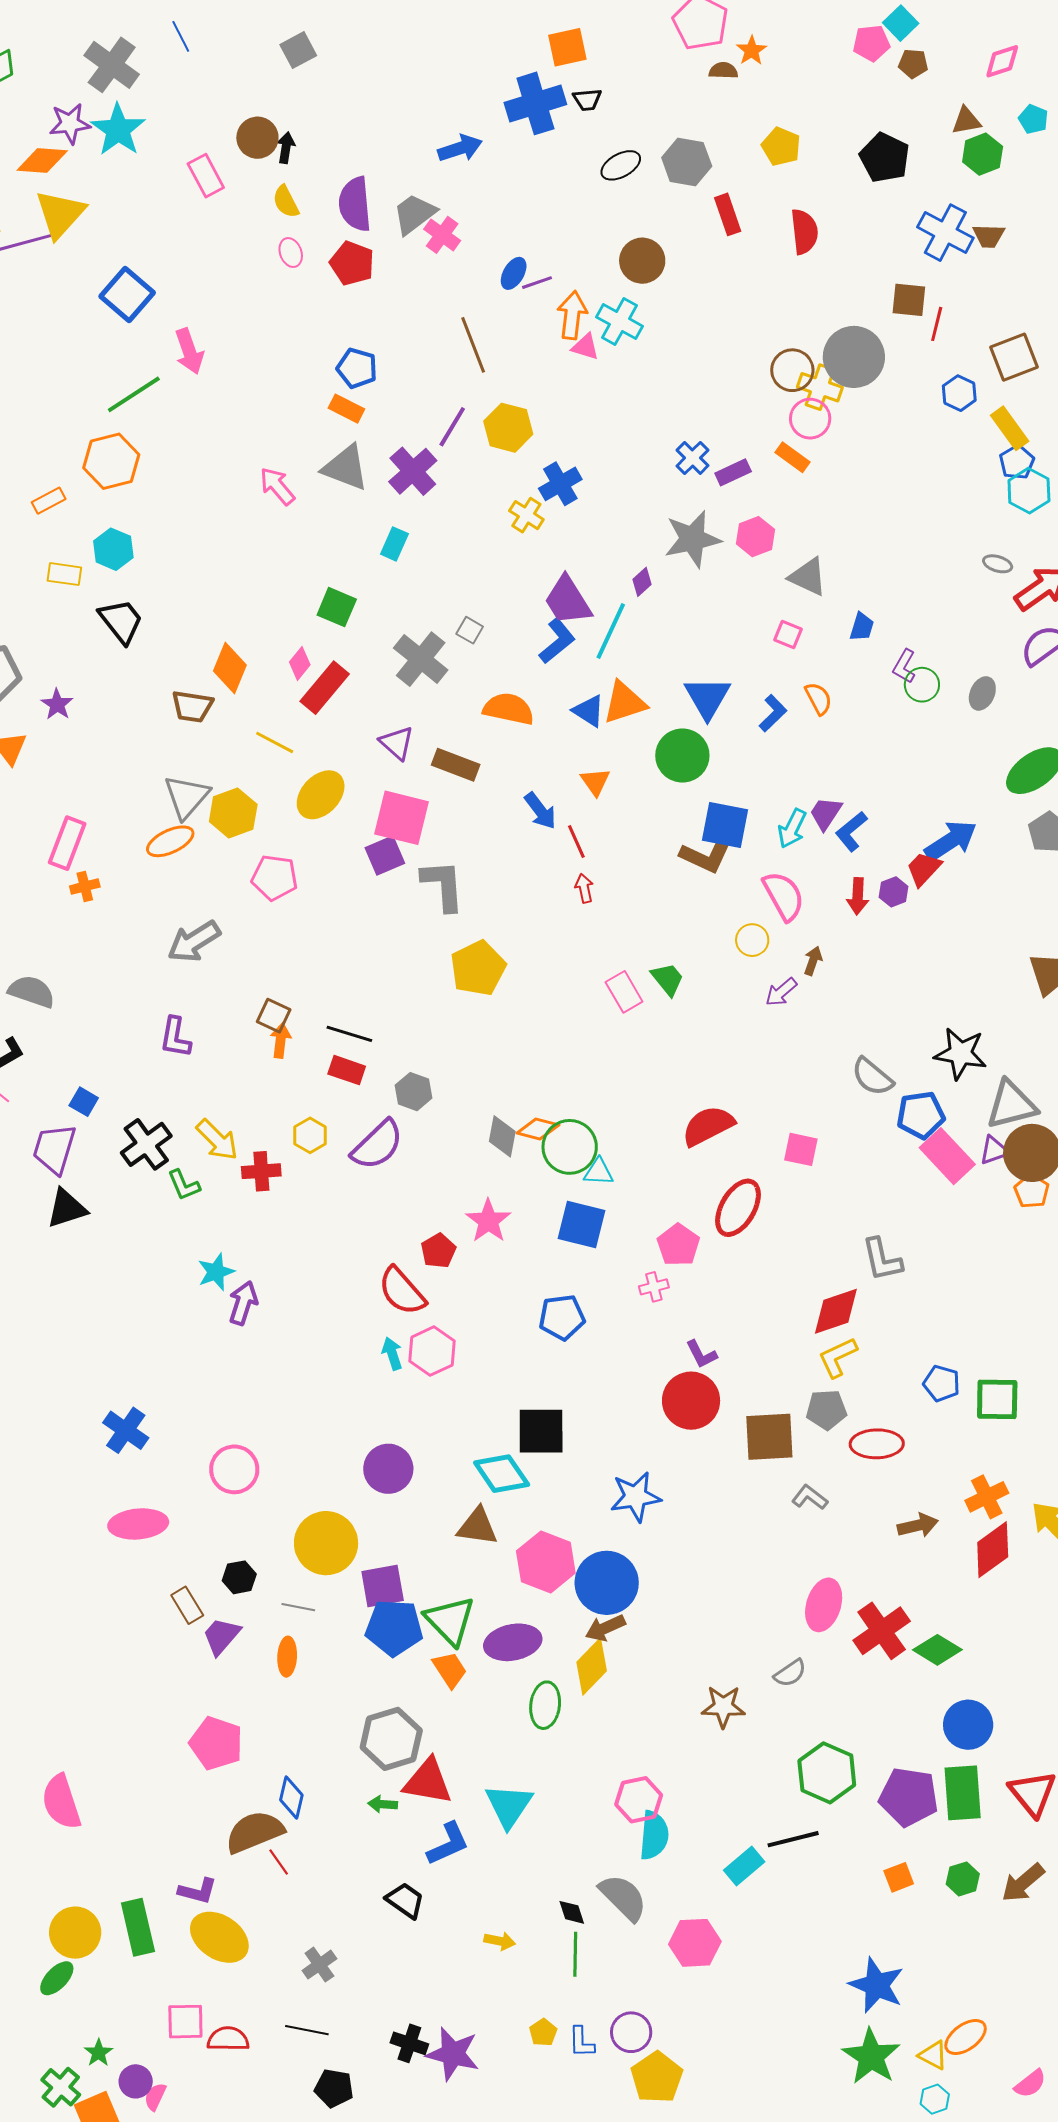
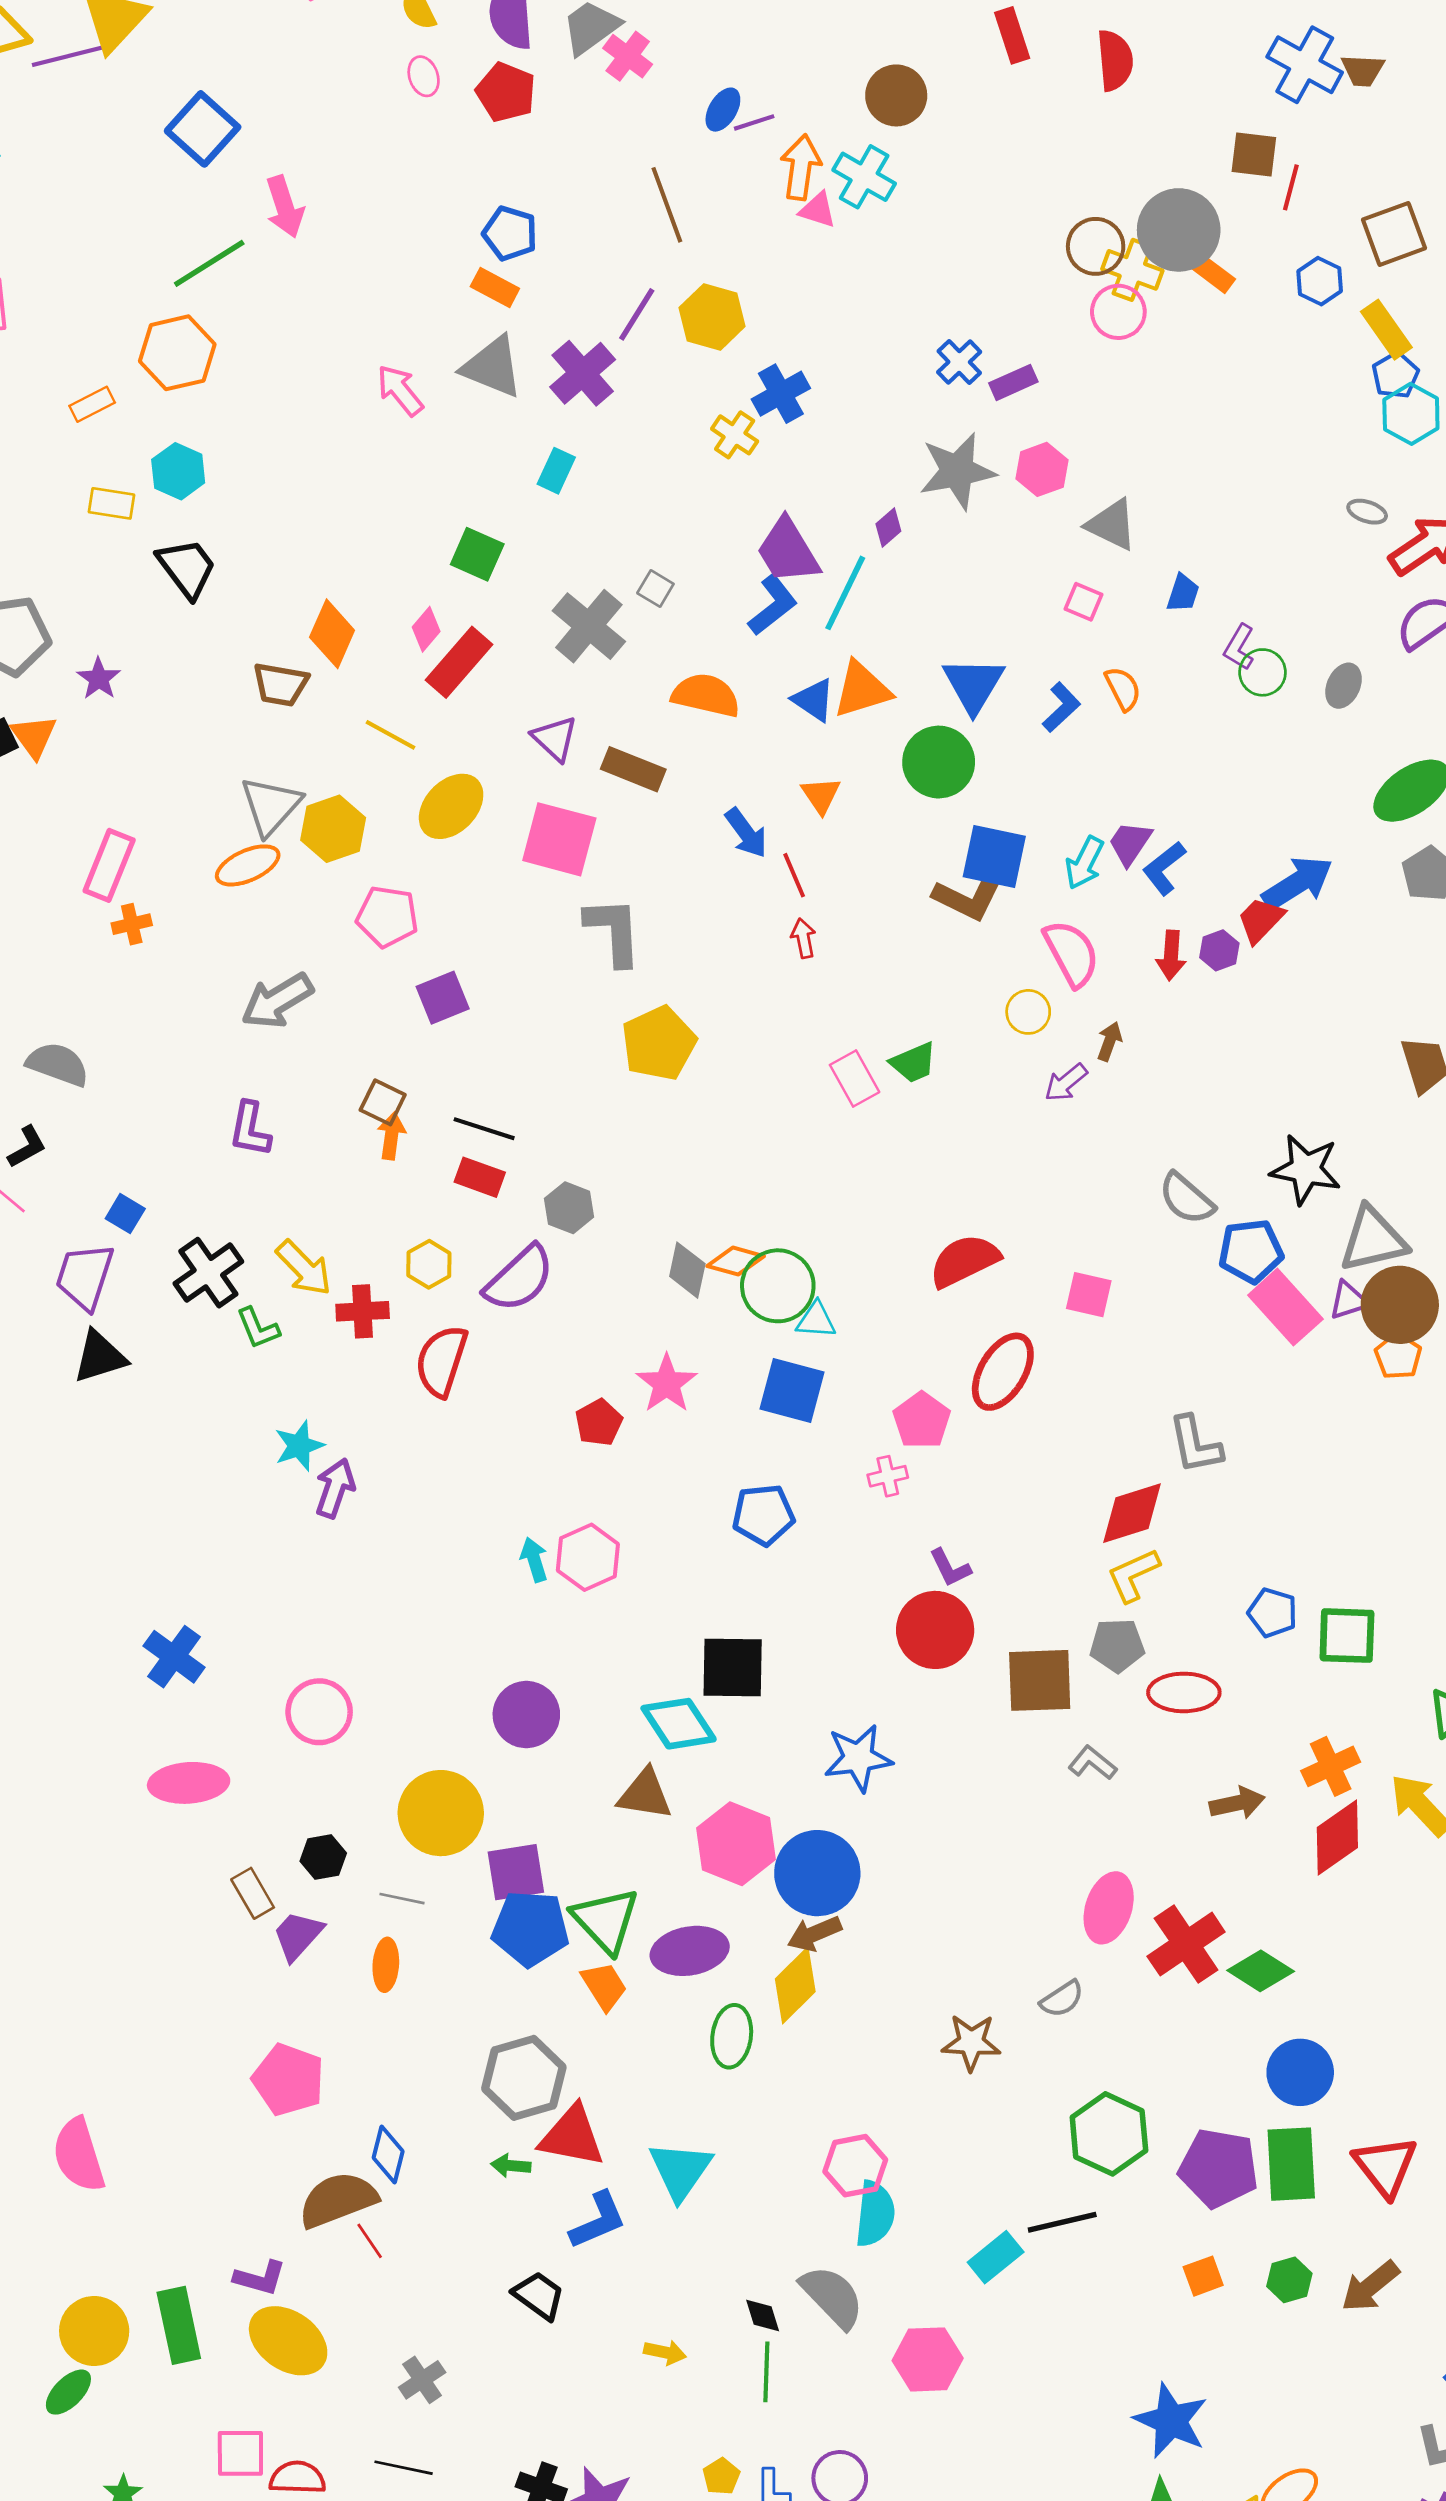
orange rectangle: (793, 457) -> (1212, 272), moved
purple square: (385, 855) -> (443, 998), moved
green trapezoid: (668, 979) -> (913, 1063), turned 105
red semicircle: (402, 1291) -> (442, 1361), moved, turned 58

